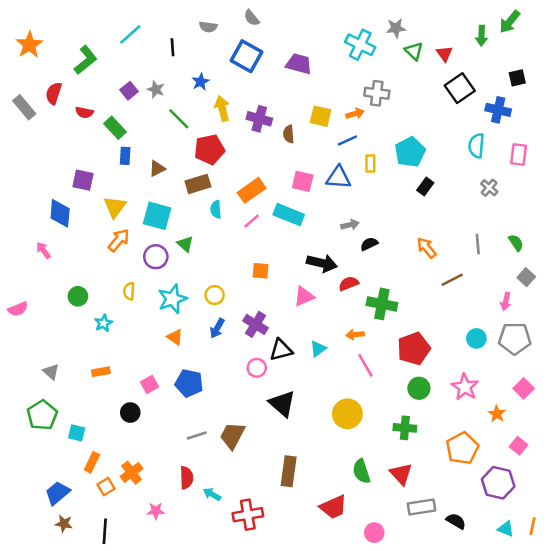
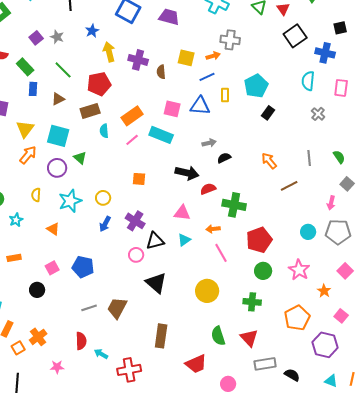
green line: (179, 119) -> (63, 70), moved
pink triangle: (304, 296) -> (182, 213), moved, turned 30
orange triangle: (175, 337) -> (53, 229), moved

